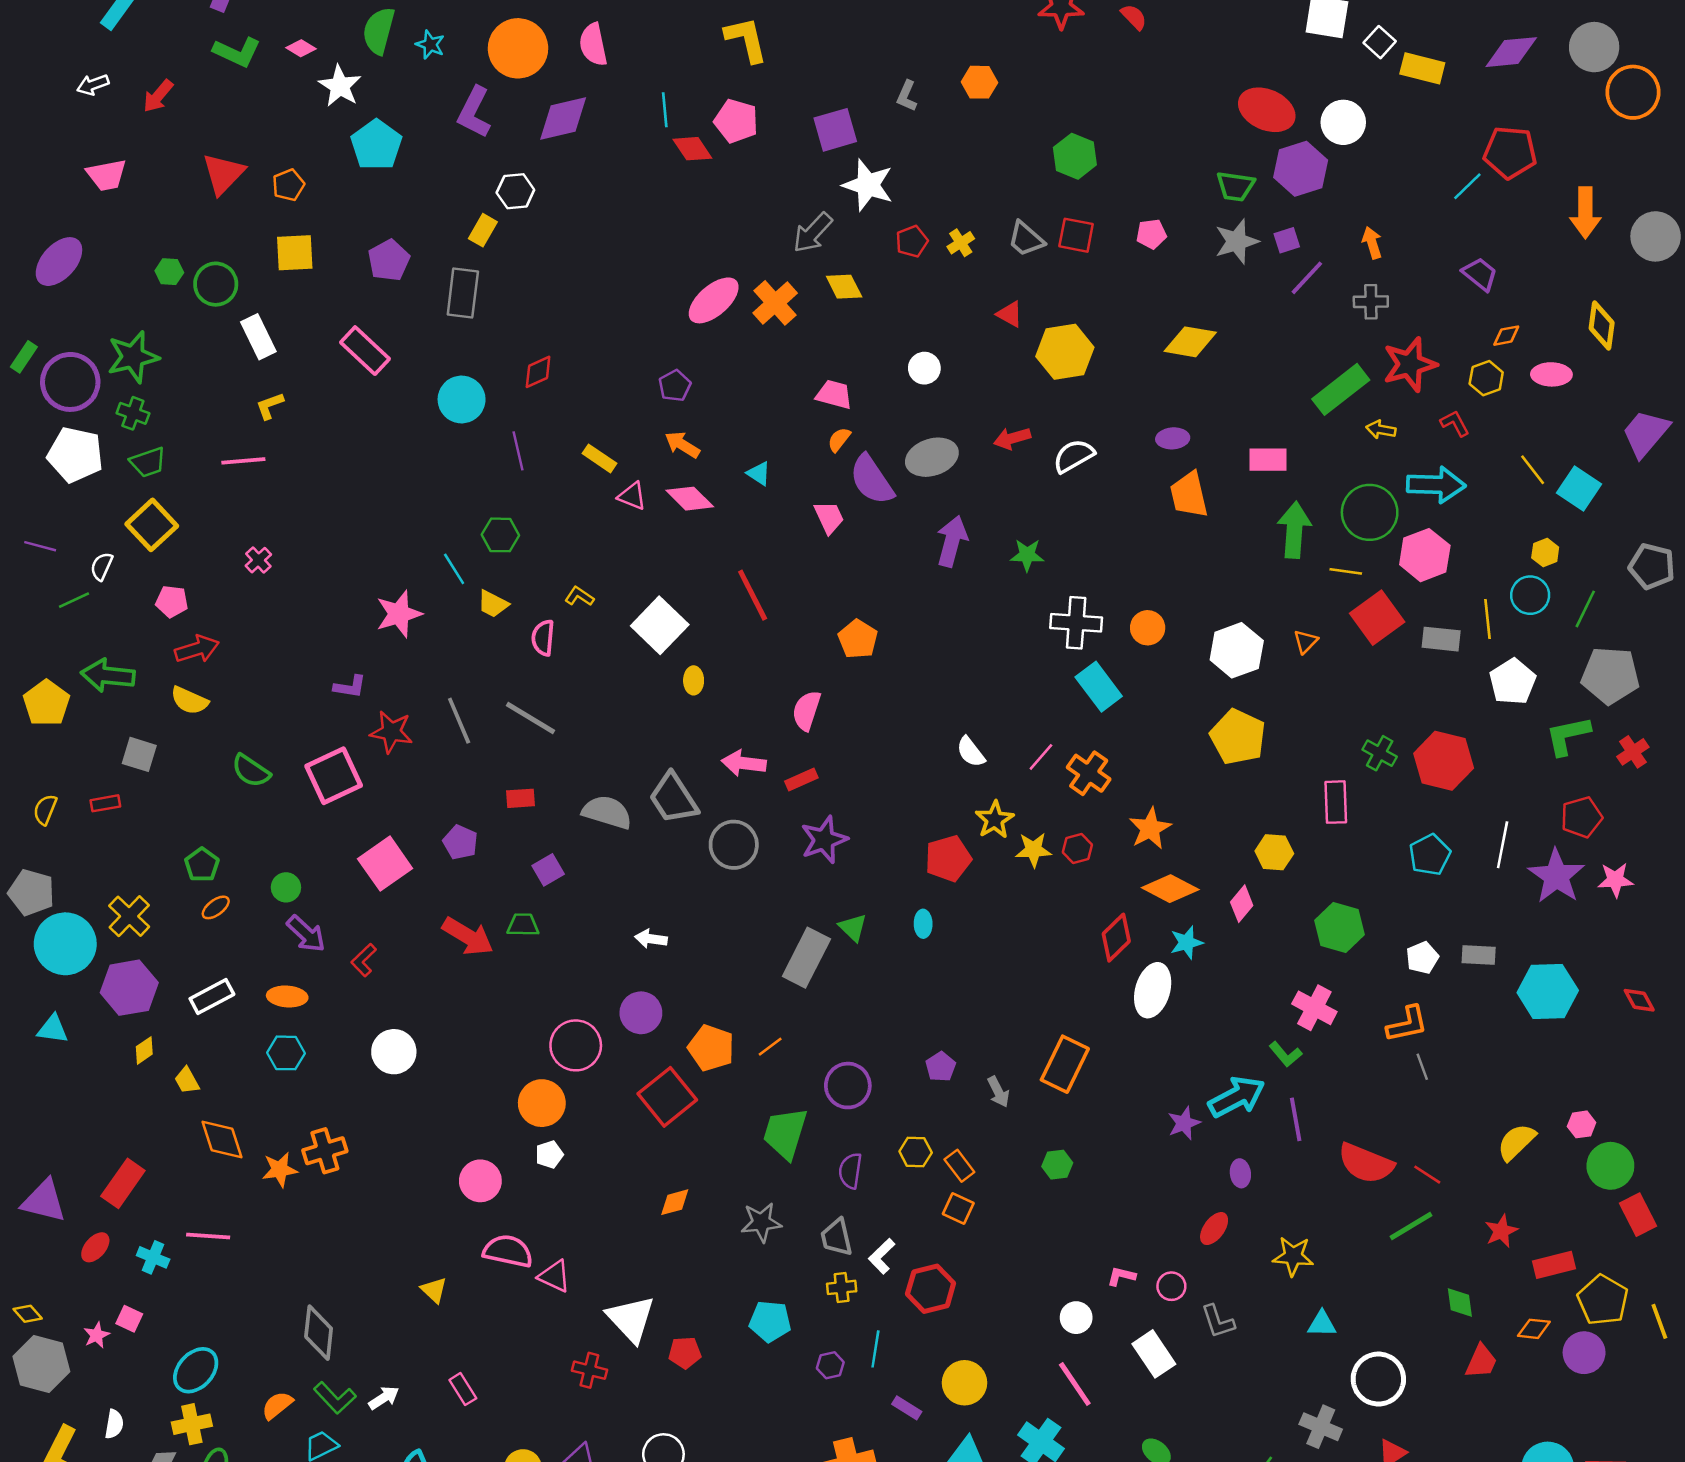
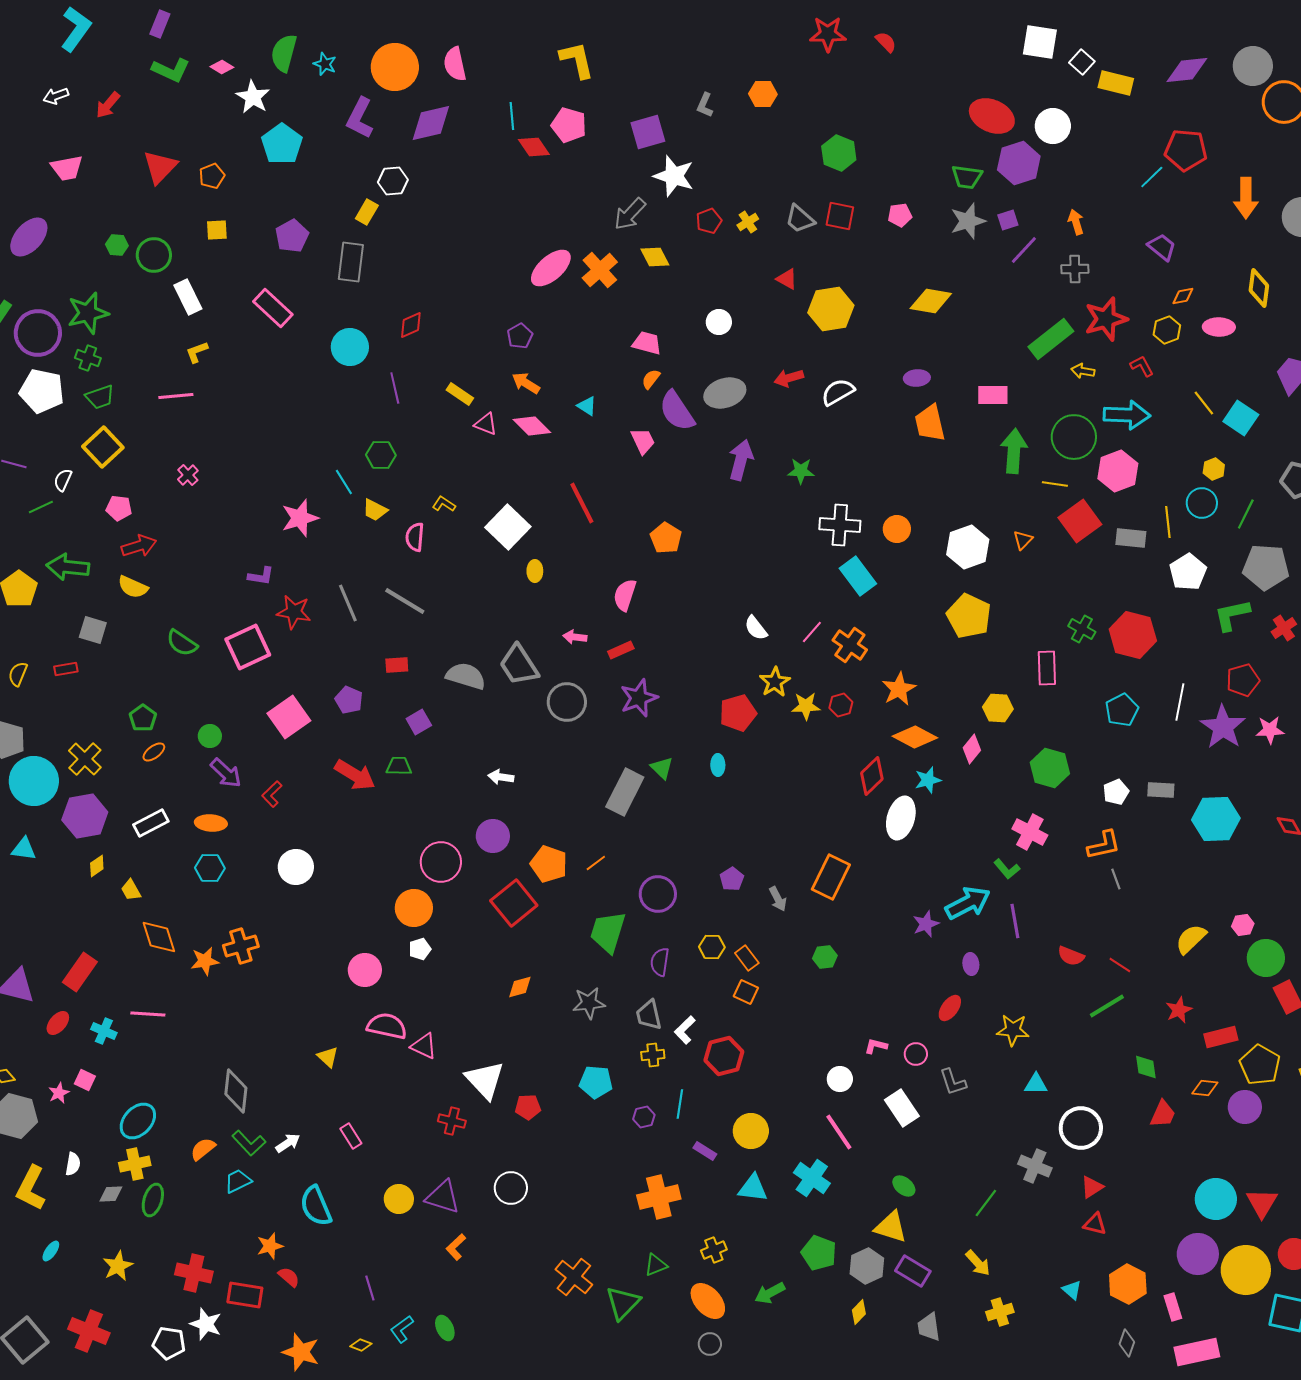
yellow square: (295, 253) -> (217, 230), size x0.7
pink arrow: (744, 763) -> (575, 637), size x0.7
red semicircle: (1366, 1163) -> (1071, 956), size x0.6

